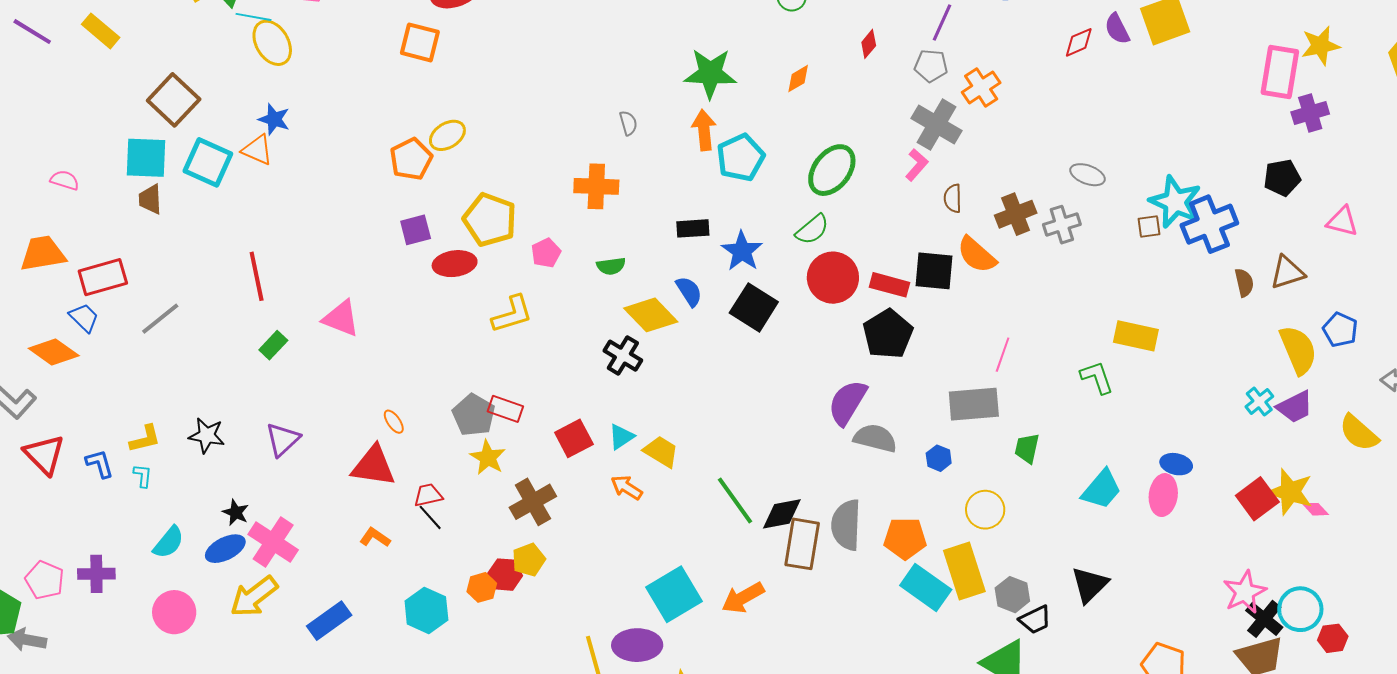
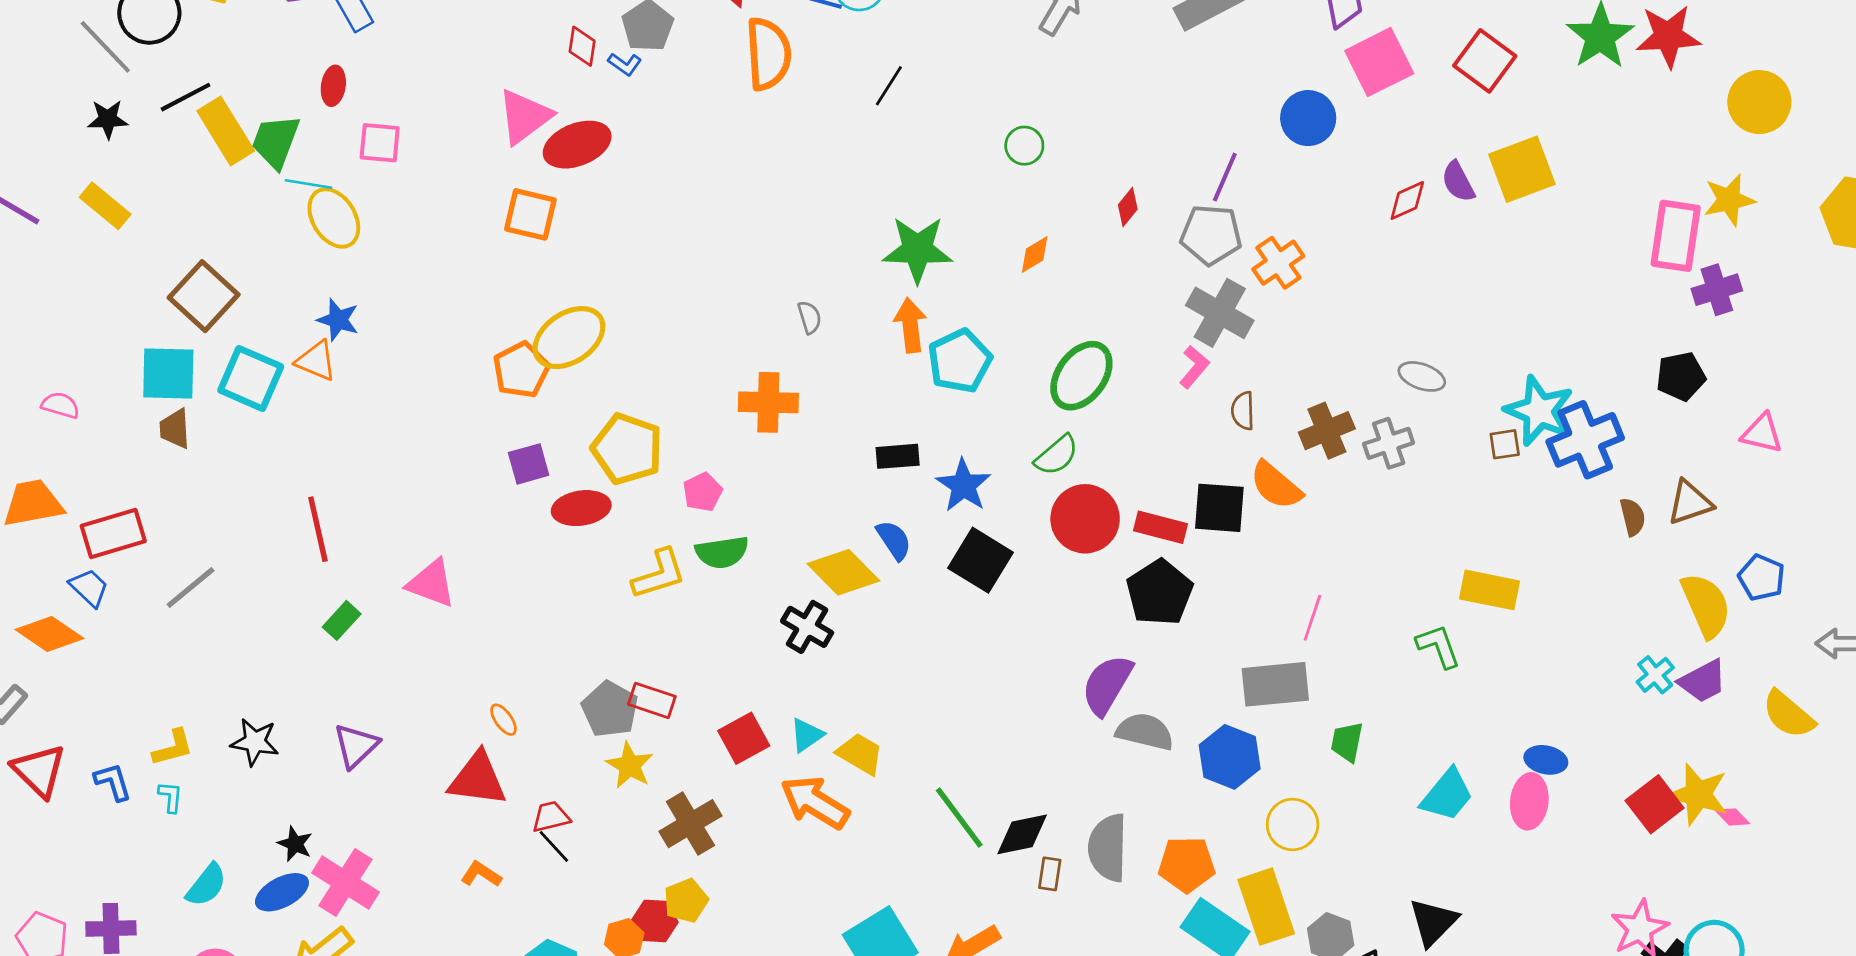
gray pentagon: (931, 66) -> (1211, 235), size x1.4
yellow ellipse: (447, 135) -> (569, 338), size x1.5
green semicircle: (611, 266) -> (722, 552), moved, size x1.4
blue hexagon: (939, 458) -> (1230, 757), size x1.8
orange arrow: (627, 487) -> (815, 802), size x1.6
brown rectangle: (802, 544) -> (1050, 874), size x0.5

